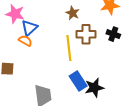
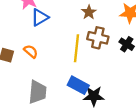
orange semicircle: (25, 41) -> (31, 51), moved
blue rectangle: (78, 81) -> (78, 85), turned -42

